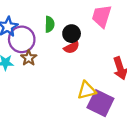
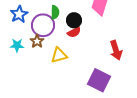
purple circle: (22, 39) -> (43, 25), moved
yellow triangle: (87, 90) -> (59, 55), moved

